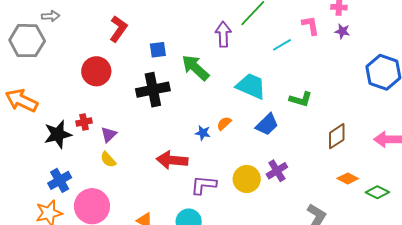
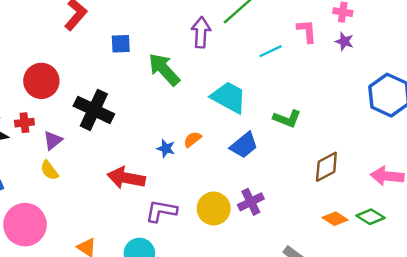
red circle: (96, 71) -> (41, 81), moved
black cross: (153, 90) -> (94, 110), moved, turned 32
green diamond: (377, 192) -> (370, 217), moved

